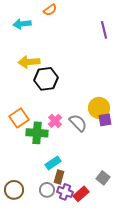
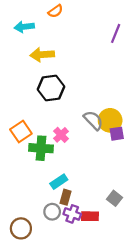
purple line: (104, 30) -> (116, 33), turned 36
yellow arrow: (29, 62) -> (42, 55), moved
gray semicircle: (78, 123) -> (93, 120), moved
brown circle: (14, 190) -> (21, 228), moved
red rectangle: (81, 194) -> (90, 216), turned 42

